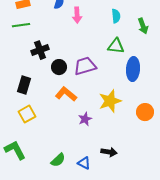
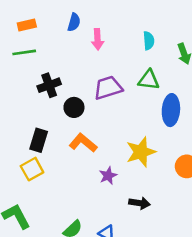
purple trapezoid: (85, 66) -> (108, 88), moved
black rectangle: (24, 85) -> (39, 140), moved
black arrow: (109, 152) -> (139, 203), moved

